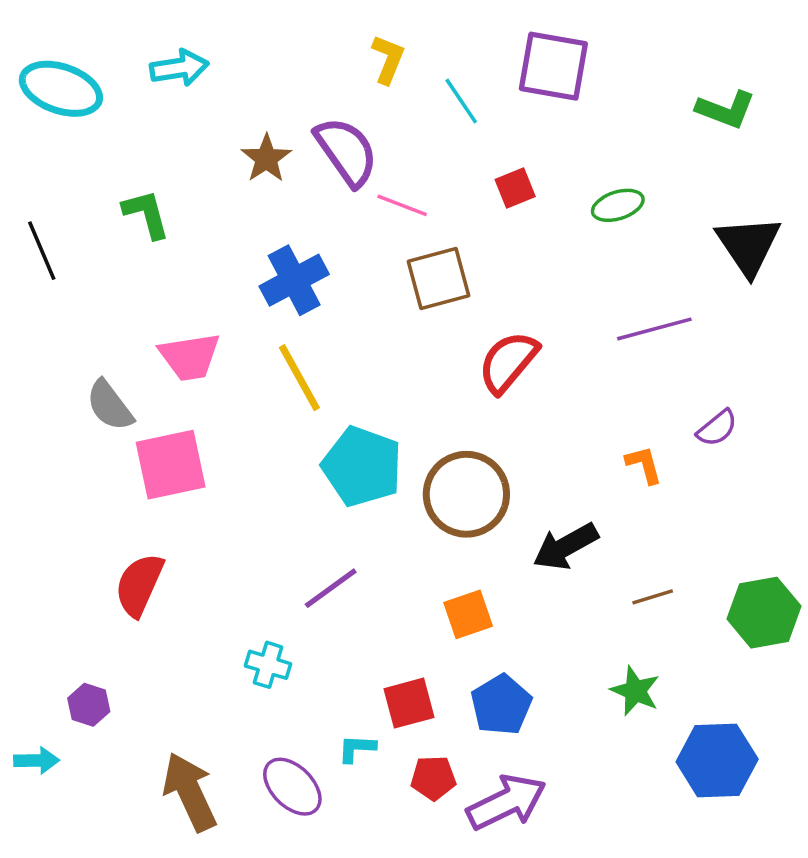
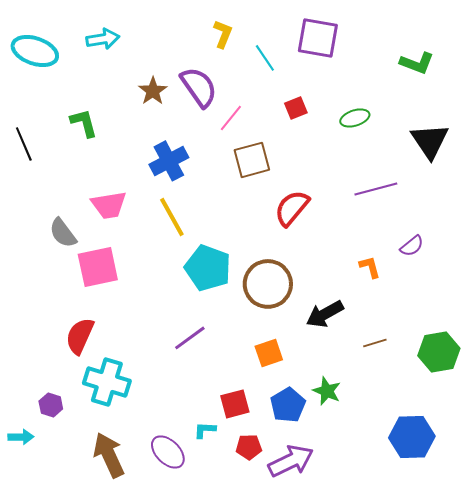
pink line: (402, 205) -> (231, 118), turned -72
cyan cross: (268, 665) -> (107, 382), moved, size x1.8
green star: (635, 691) -> (327, 391), moved

